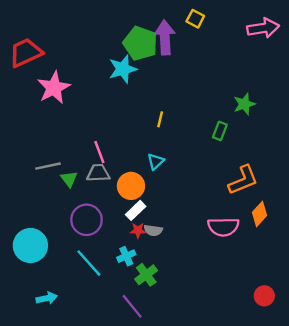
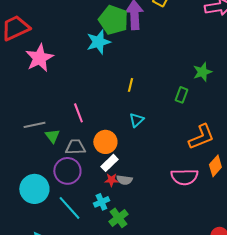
cyan triangle: (156, 161) -> (136, 120), moved
gray trapezoid: (98, 173) -> (75, 147), moved
cyan circle: (30, 246) -> (34, 189), moved

